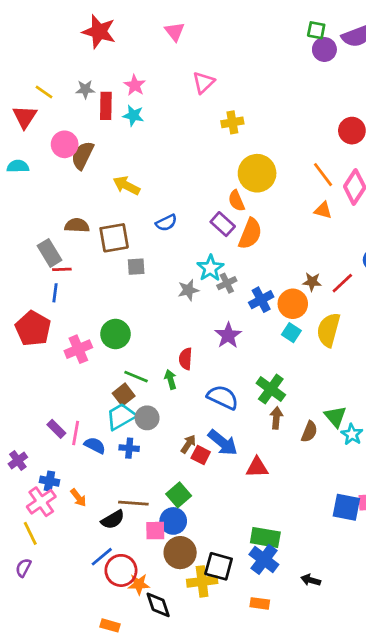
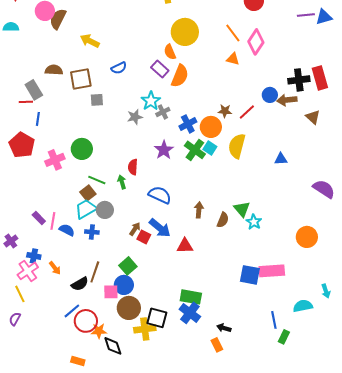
red line: (62, 269) -> (26, 102), moved
green cross: (271, 389) -> (195, 150), moved
brown line: (133, 503) -> (95, 272), turned -75
orange rectangle: (260, 603) -> (217, 345), moved, turned 56

